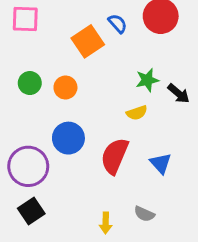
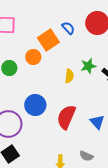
orange circle: (65, 87) -> (33, 57), moved
yellow semicircle: (137, 113) -> (69, 76), moved, turned -64

